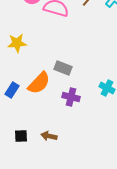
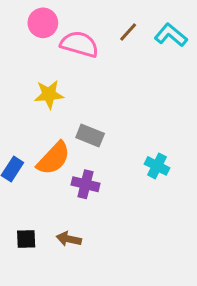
yellow star: (17, 43) -> (49, 94), moved
purple cross: (71, 97) -> (86, 184), moved

